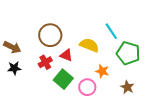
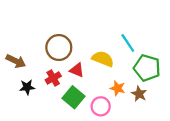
black star: (14, 68) -> (27, 87), moved
brown star: (127, 87) -> (139, 94), moved

